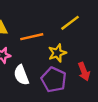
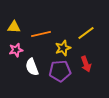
yellow line: (70, 23) -> (86, 33), moved
purple pentagon: (54, 80) -> (60, 71), turned -30

